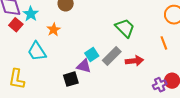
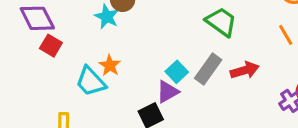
cyan star: (31, 14) -> (107, 17), moved
orange star: (54, 30) -> (110, 65), moved
purple triangle: (84, 66) -> (168, 92), turned -35

